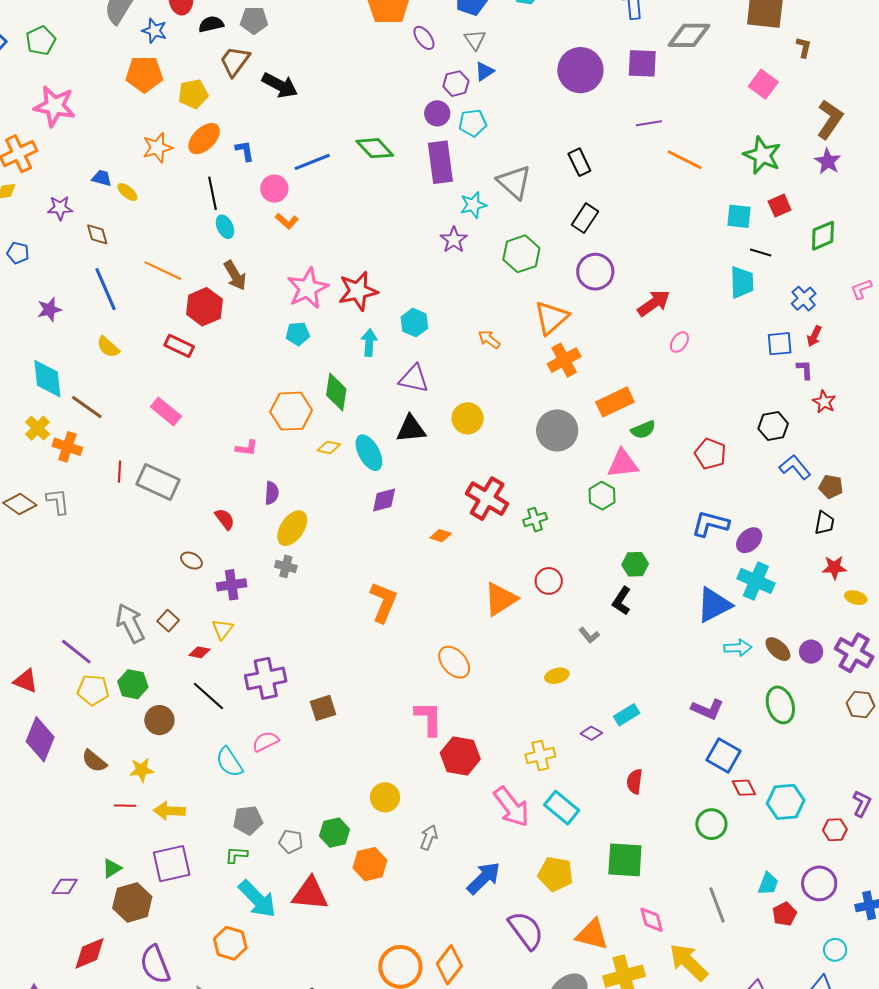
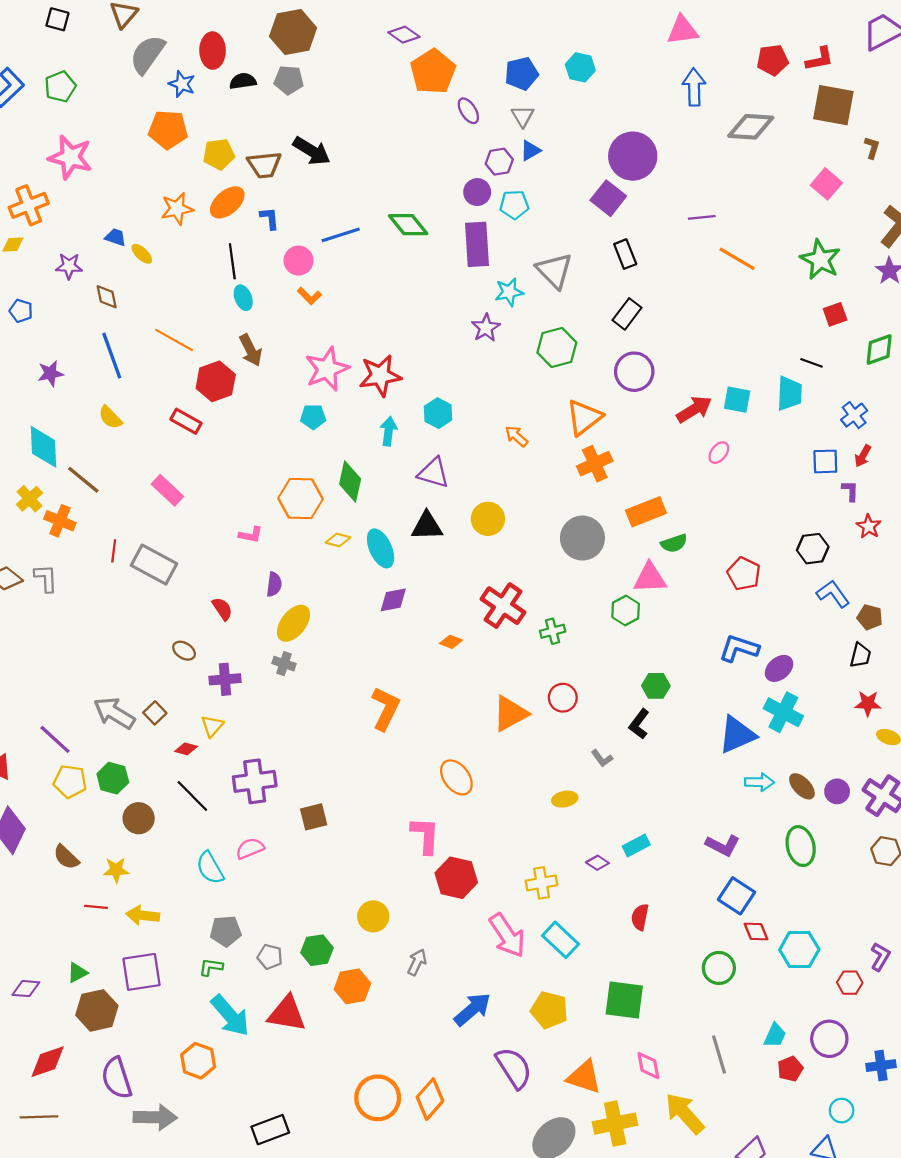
brown trapezoid: (235, 61) -> (264, 165), moved, turned -136
purple square: (642, 63) -> (608, 198), moved, turned 32
cyan square: (739, 216) -> (737, 400), moved
gray arrow: (130, 623) -> (114, 713), turned -36

